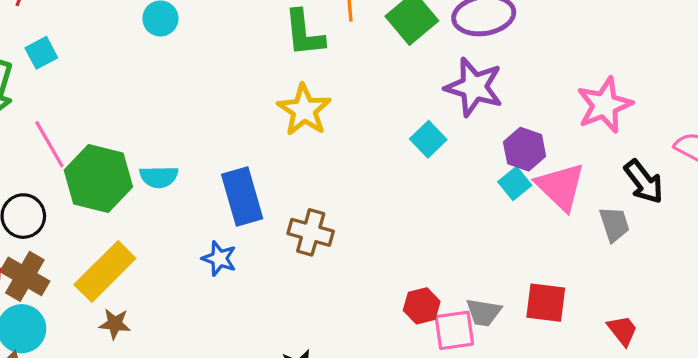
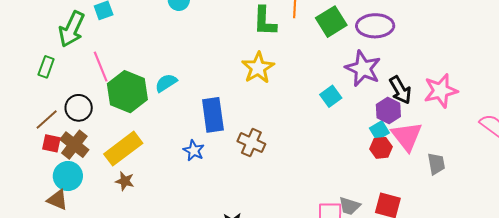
cyan semicircle: (159, 177) -> (166, 83), moved, turned 140
black arrow: (644, 182) -> (400, 90), moved
red hexagon: (422, 306) -> (381, 148), moved

